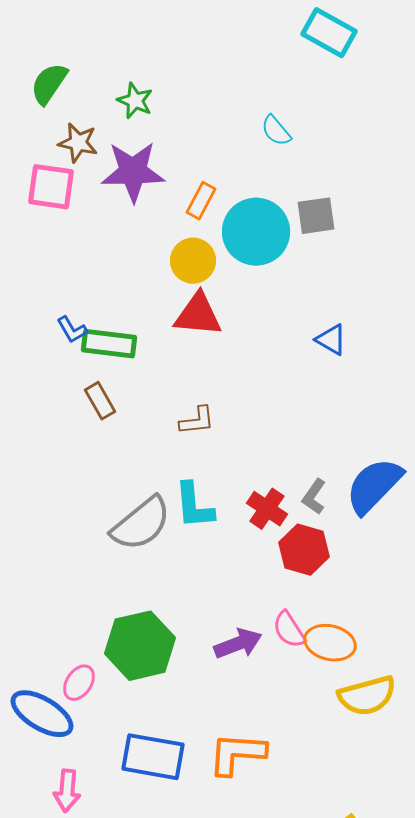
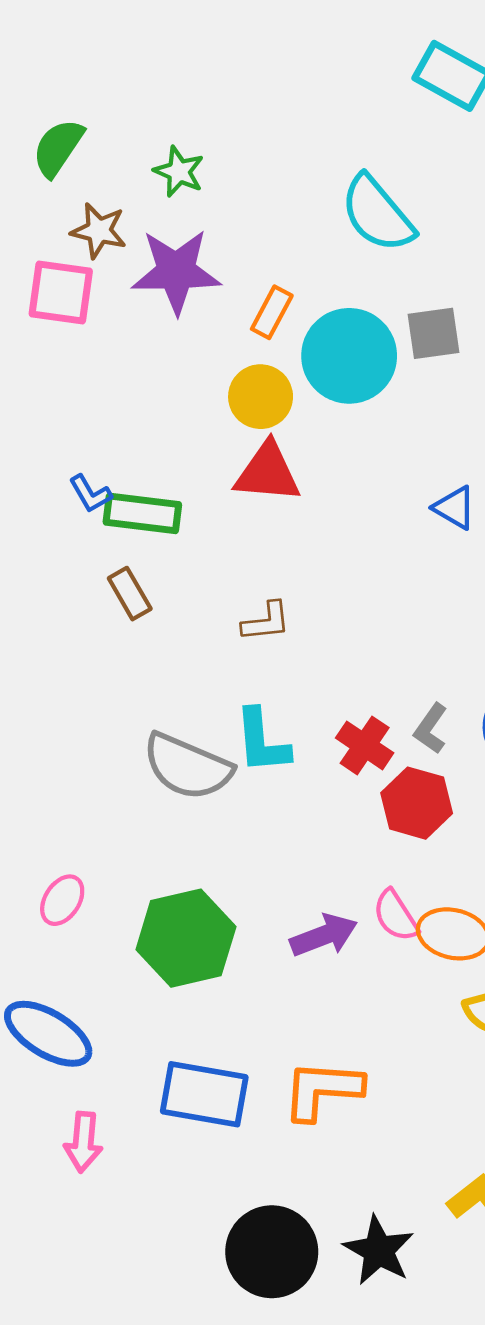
cyan semicircle: (276, 131) -> (377, 214), size x1.8
gray semicircle: (141, 524) -> (187, 767), turned 62
pink ellipse: (79, 683) -> (62, 900), moved

